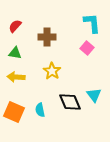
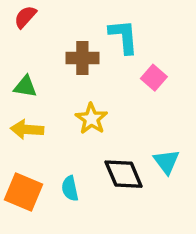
cyan L-shape: (92, 23) -> (124, 37), moved
red semicircle: (15, 26) -> (25, 17), moved

